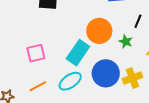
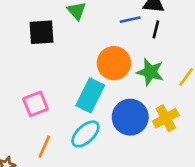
black line: (138, 21) -> (156, 29), moved
green star: (126, 42) -> (150, 72), size x1.5
orange line: (38, 86) -> (44, 147), turned -30

